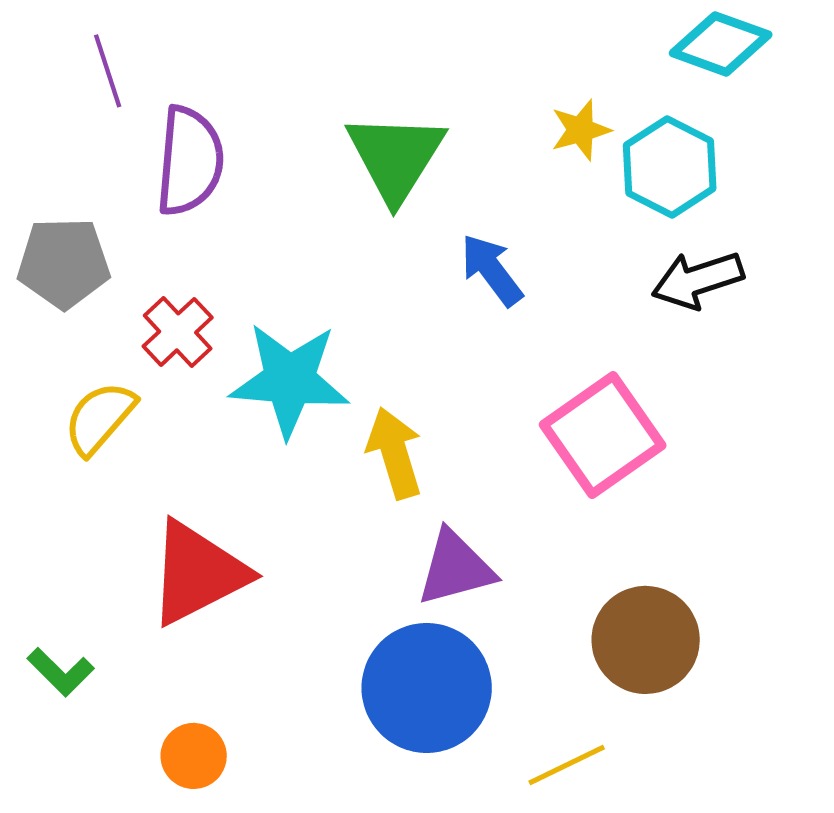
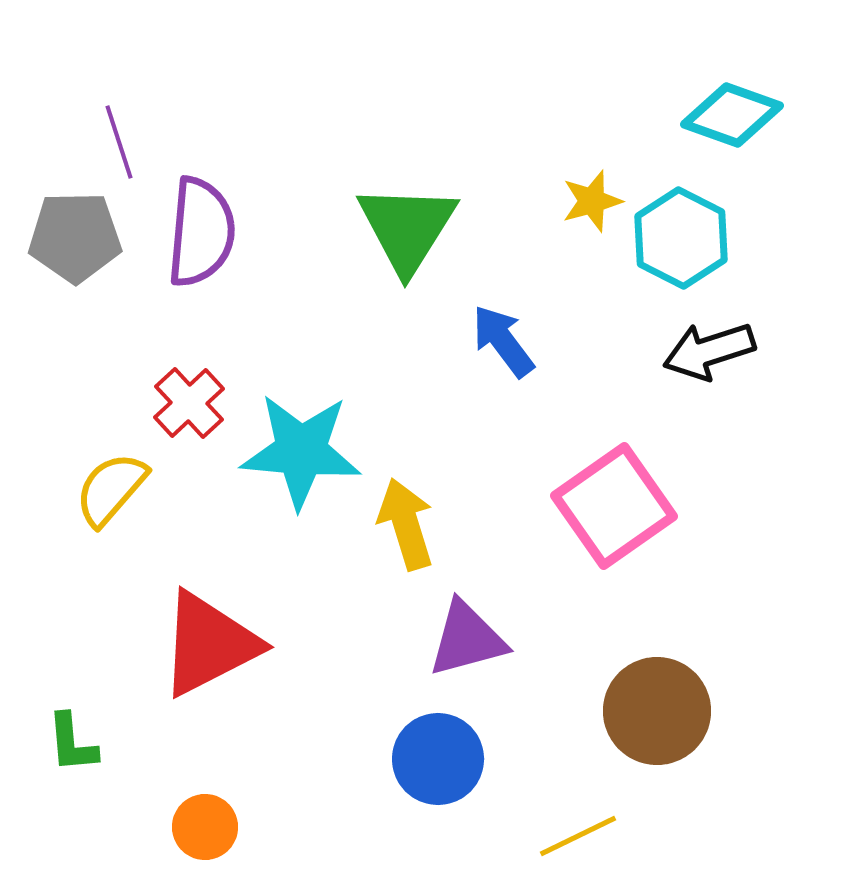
gray pentagon: (64, 263) -> (75, 237), moved
green L-shape: (61, 672) -> (72, 743), turned 40
blue circle: (427, 688) -> (438, 759), size x0.7

